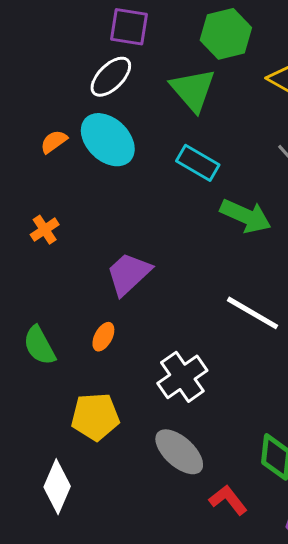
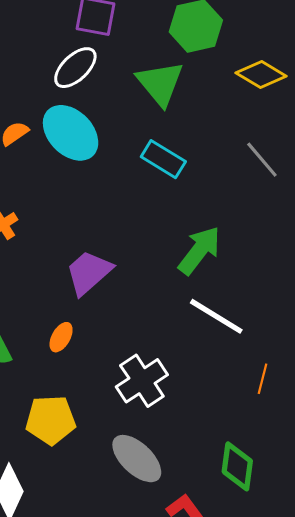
green arrow: (246, 216) -> (199, 250), moved, turned -78

